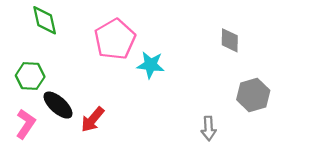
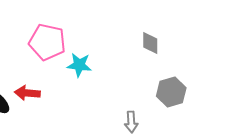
pink pentagon: (115, 39) -> (47, 42), turned -30
red arrow: (93, 120) -> (27, 93), moved, turned 55

